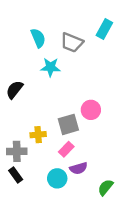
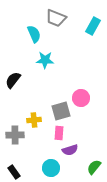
gray trapezoid: (72, 42) -> (56, 18), moved
pink rectangle: (66, 149) -> (59, 133), turned -40
black rectangle: (16, 175) -> (14, 172), moved
cyan circle: (57, 178) -> (51, 168), moved

